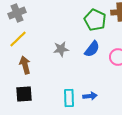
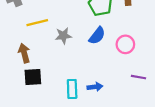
yellow line: (18, 39) -> (37, 23), moved, turned 30
black square: (24, 94) -> (33, 77), moved

